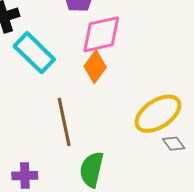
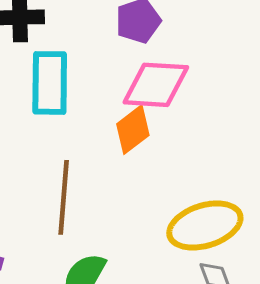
cyan rectangle: (34, 53) -> (50, 83), turned 30

